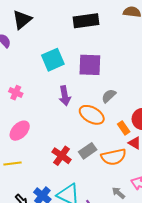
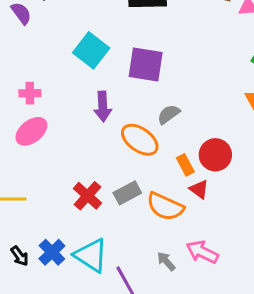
cyan square: (53, 60) -> (91, 50), turned -35
pink cross: (16, 93) -> (30, 93), turned -32
pink ellipse: (20, 131) -> (31, 131), moved
orange semicircle: (114, 157) -> (165, 207), turned 30

